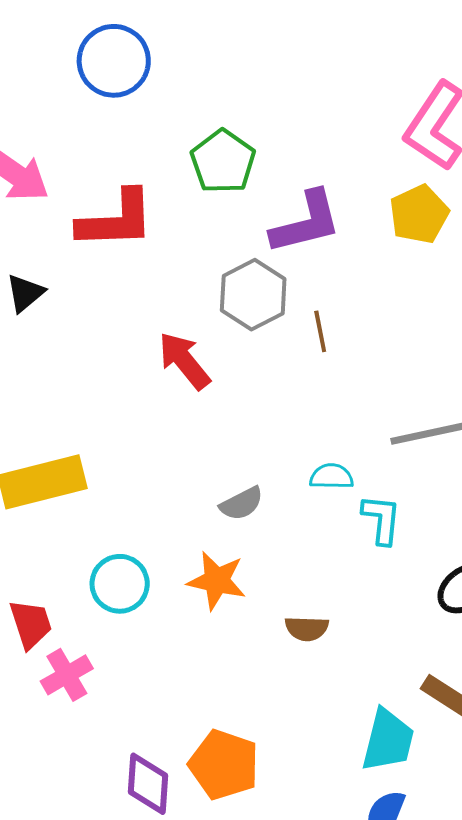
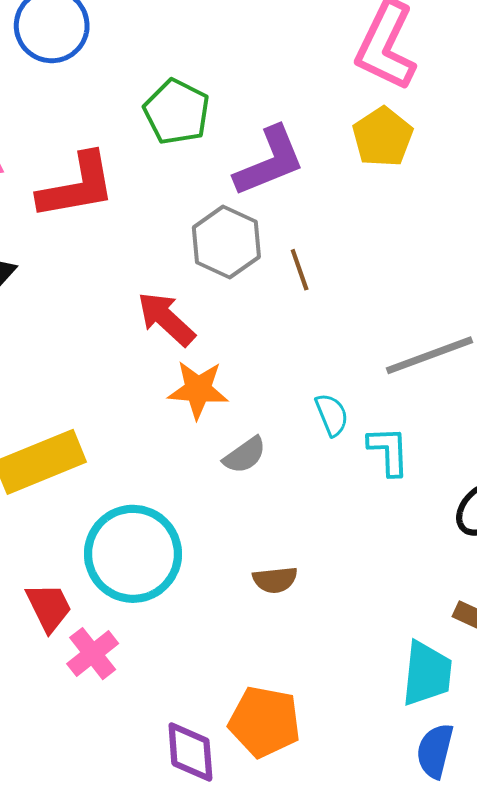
cyan semicircle: (331, 476) -> (332, 415), turned 75
orange star: (217, 581) -> (198, 390), moved
cyan circle: (120, 584) -> (133, 554), size x1.6
brown semicircle: (307, 628) -> (275, 580), moved

